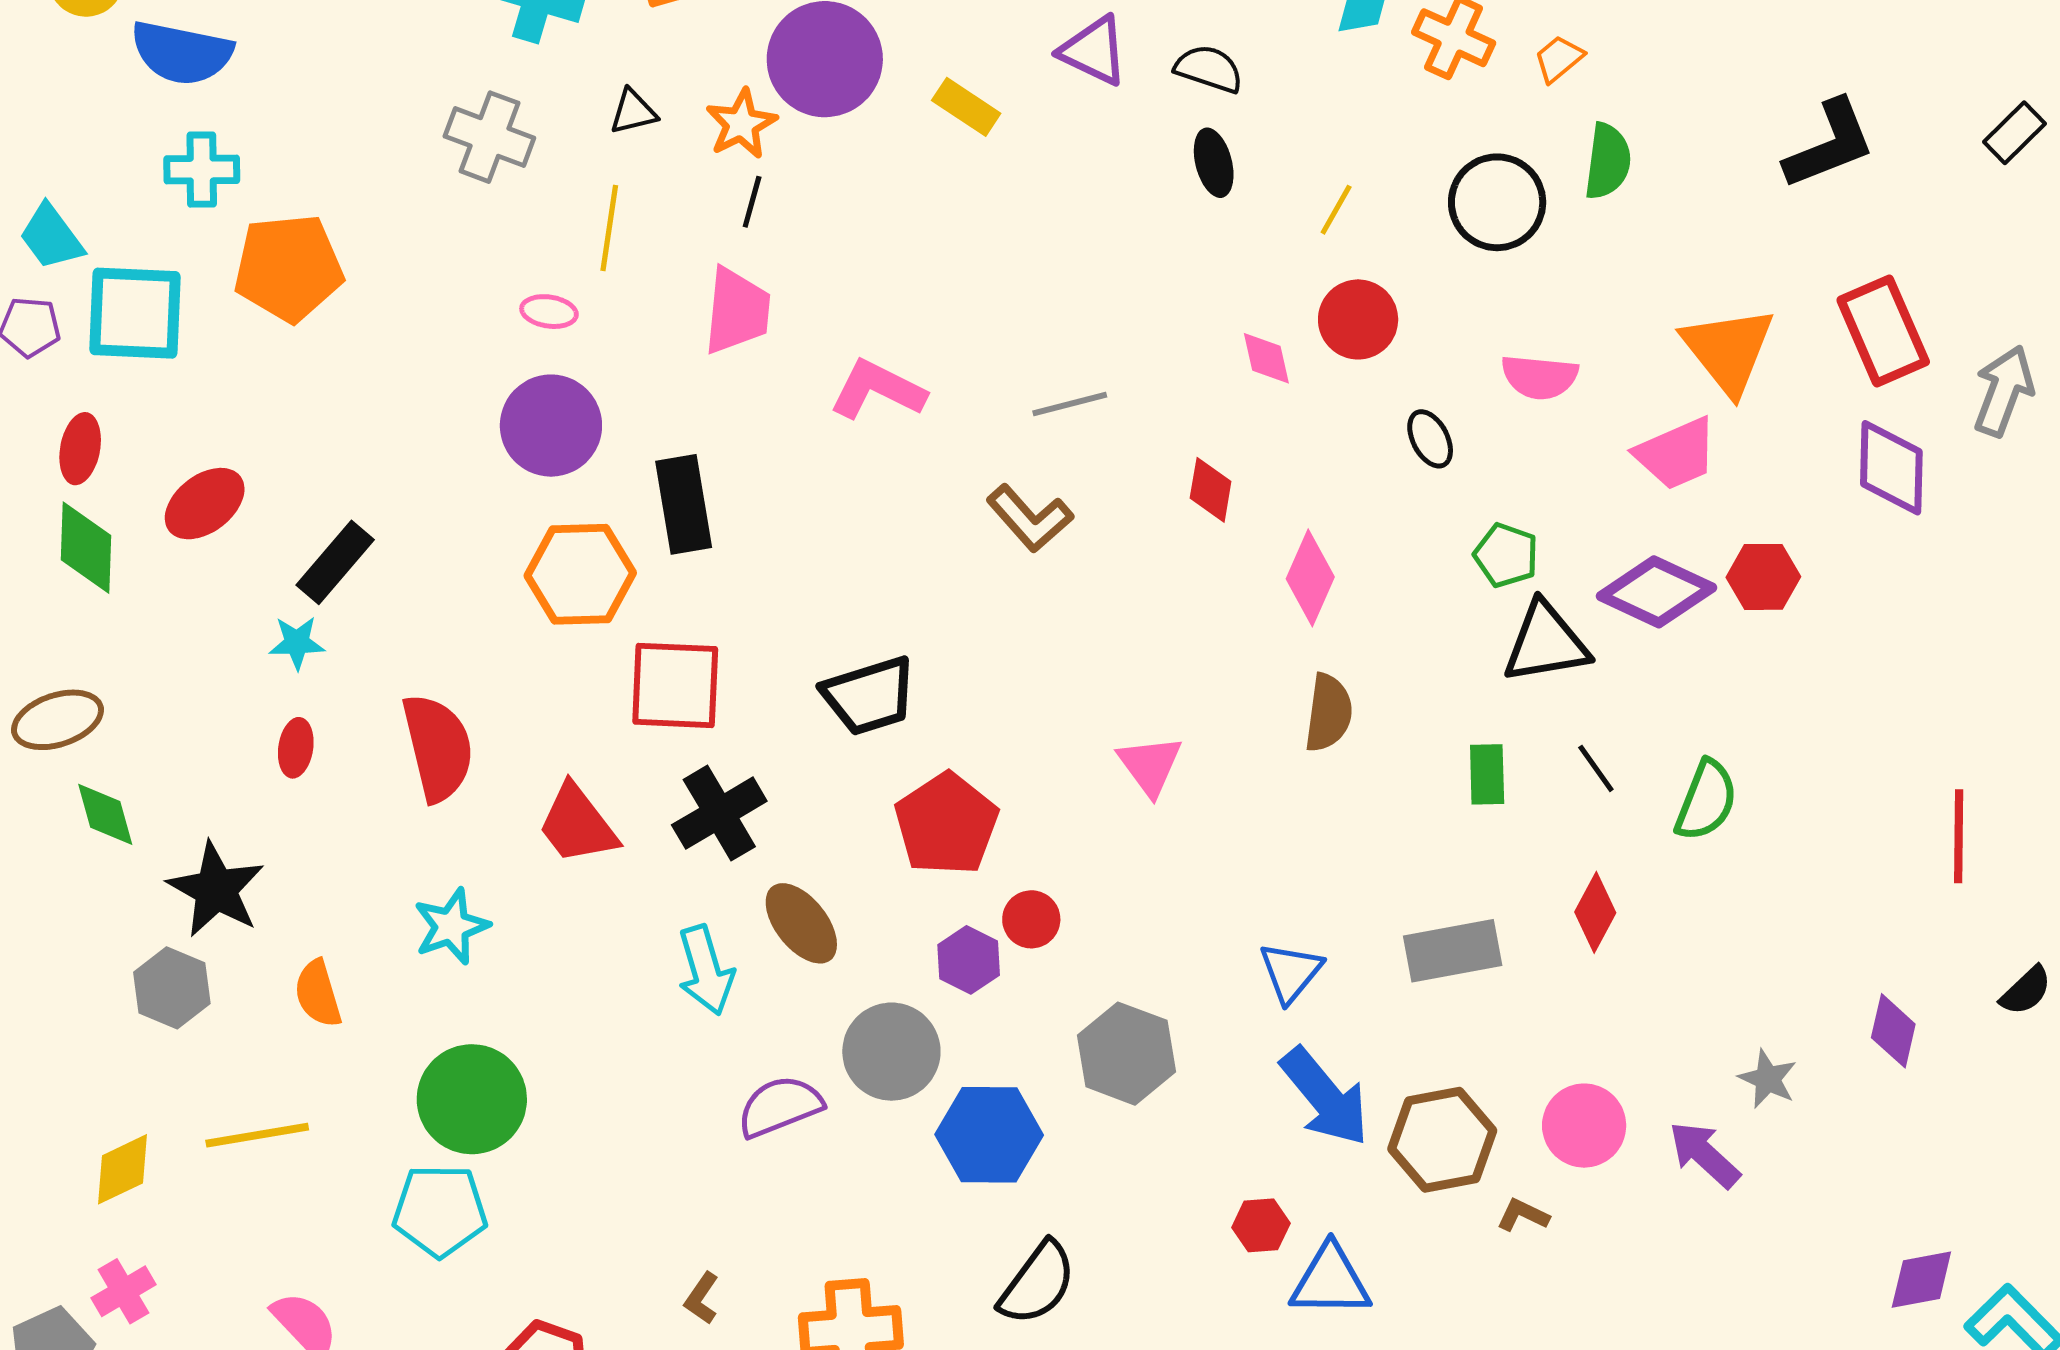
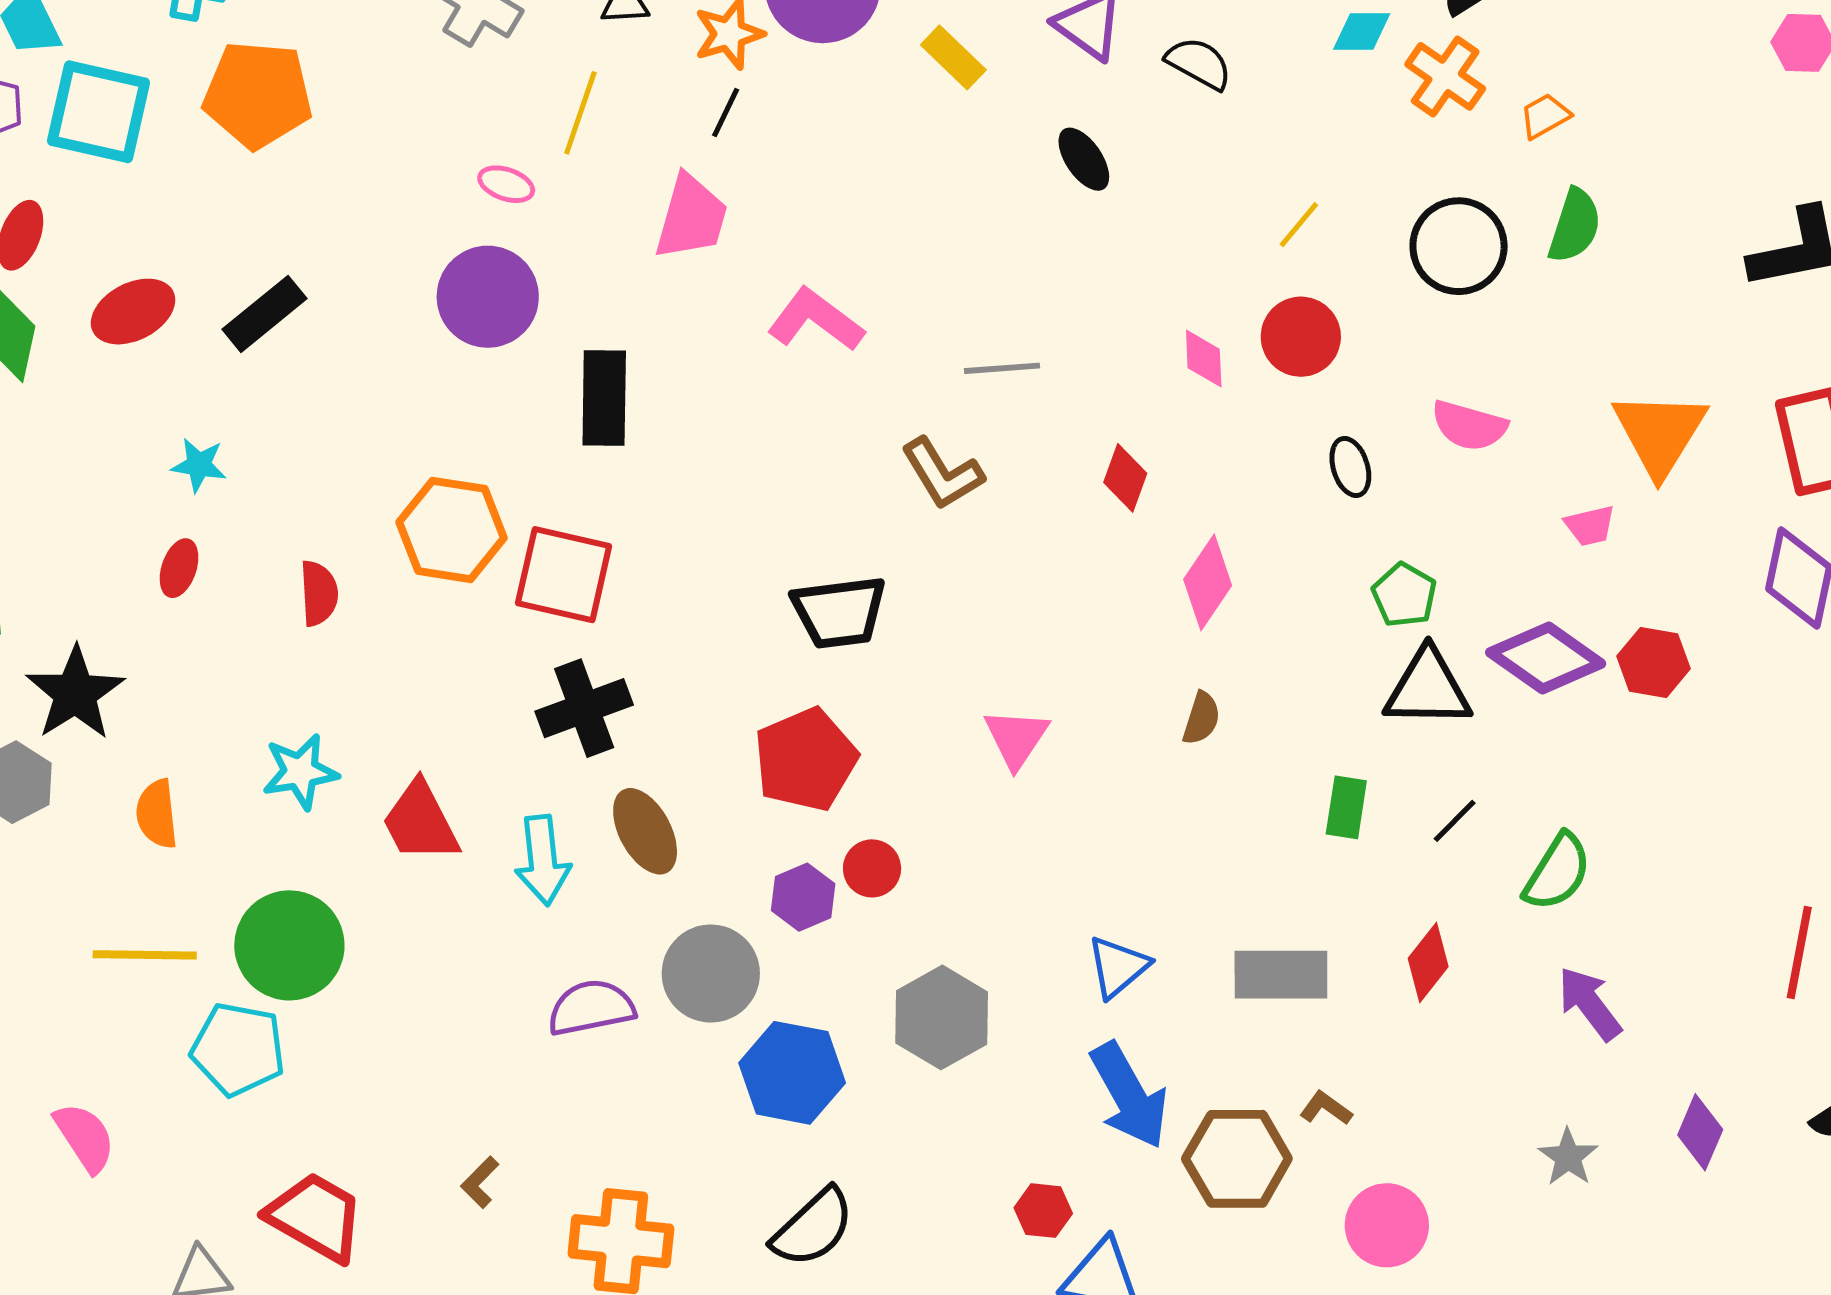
black ellipse: (1214, 163) -> (1084, 159), moved, turned -30
pink trapezoid: (1676, 454) -> (1590, 526), size x0.6
black rectangle: (335, 562) -> (265, 314), moved
orange hexagon: (580, 574) -> (452, 530), moved
black trapezoid: (869, 696) -> (839, 612), moved
brown semicircle: (1328, 713) -> (1201, 718), size x0.7
red semicircle: (438, 748) -> (319, 593), size x0.6
black line: (1596, 768) -> (1455, 821), turned 70
red trapezoid: (577, 824) -> (420, 822), moved
pink circle: (1584, 1126) -> (1387, 1225), moved
yellow line: (257, 1135) -> (145, 955), moved
purple arrow: (1704, 1154) -> (1590, 1004), moved
brown L-shape: (1523, 1215) -> (1326, 1108), moved

